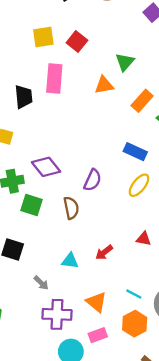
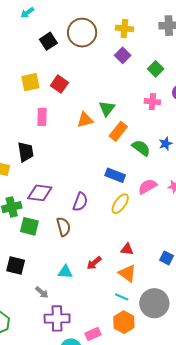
green triangle: (125, 62) -> (107, 108), moved
pink rectangle: (54, 78) -> (42, 117), size x0.7
black trapezoid: (24, 97) -> (26, 152), moved
purple diamond: (46, 167) -> (40, 193), turned -40
orange triangle: (96, 302) -> (127, 273), moved

